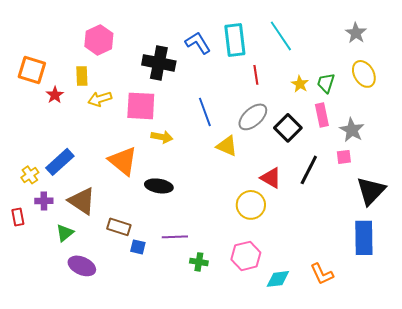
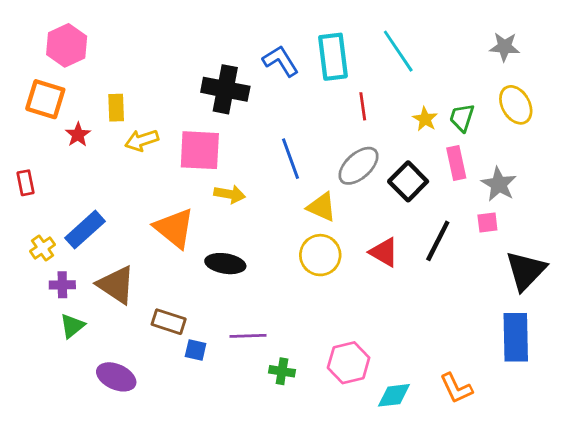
gray star: (356, 33) -> (504, 47), turned -30
pink hexagon: (99, 40) -> (67, 45), moved
yellow circle: (251, 205) -> (320, 255), moved
red rectangle: (18, 217) -> (26, 183), moved
green triangle: (65, 233) -> (72, 326), moved

